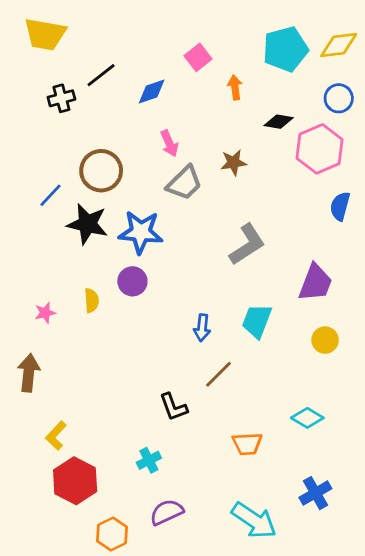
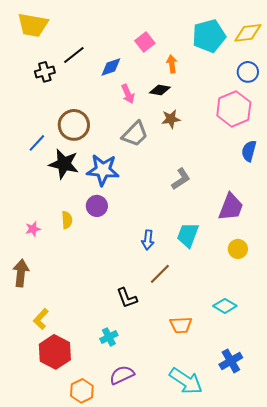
black diamond: (279, 122) -> (160, 90), moved
pink arrow: (169, 143) -> (128, 94), moved
gray L-shape: (247, 244) -> (181, 179), size x0.7

